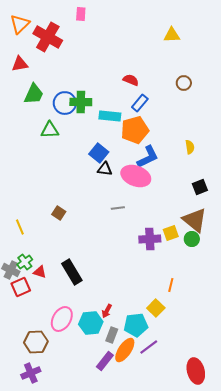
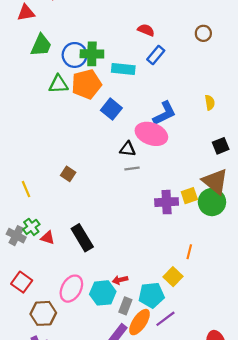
orange pentagon: (135, 130) -> (87, 84), moved
black triangle: (105, 169) -> (128, 149), moved
green circle: (192, 239) -> (212, 202), size x1.6
red square: (21, 287) -> (22, 282), moved, turned -30
red arrow: (107, 311) -> (120, 280), turned 48

